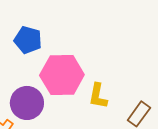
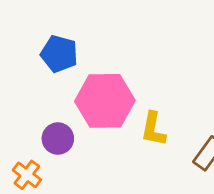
purple circle: (27, 103) -> (58, 139), size x0.7

